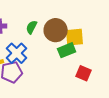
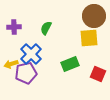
brown circle: (56, 30) -> (94, 16), moved
green rectangle: (67, 50) -> (70, 64), moved

